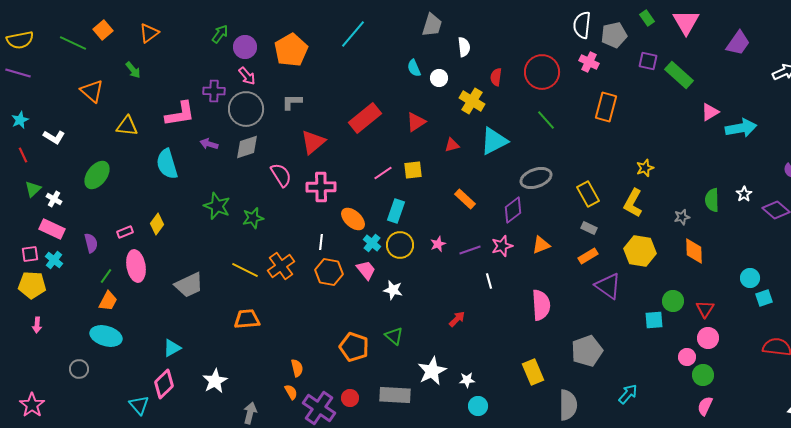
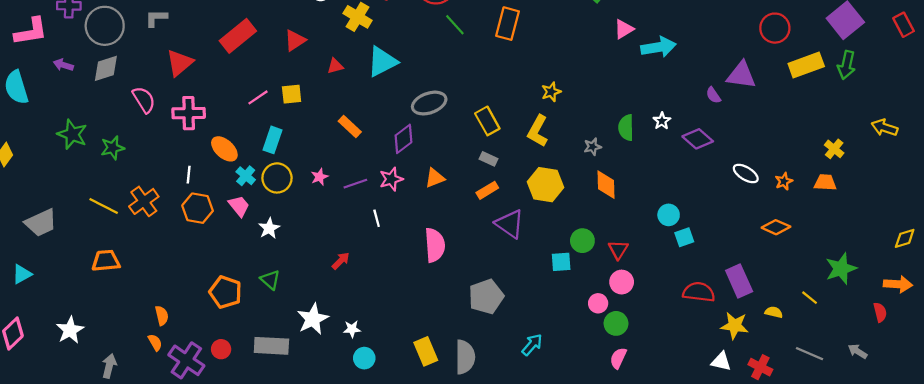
green line: (546, 120) -> (455, 25), moved
white star: (393, 290) -> (269, 228), turned 30
cyan triangle: (172, 348) -> (22, 274), moved
yellow rectangle: (533, 372) -> (426, 351), moved

